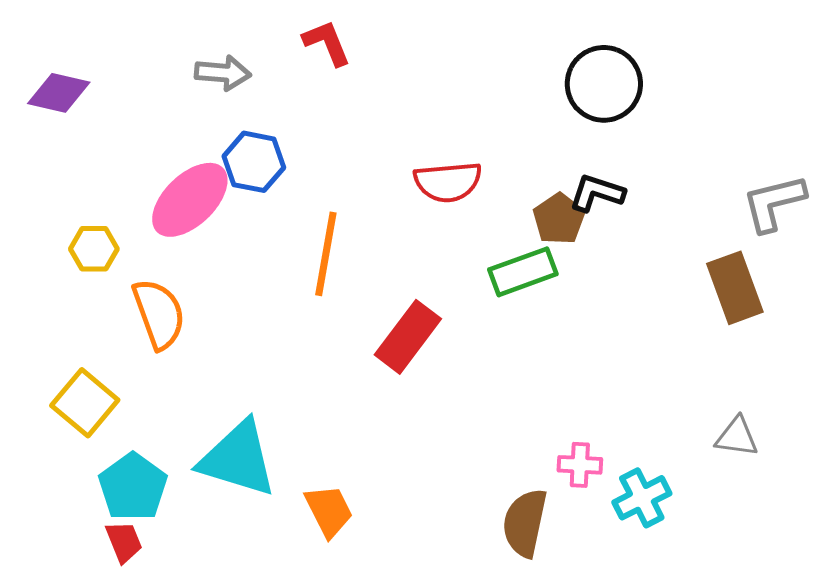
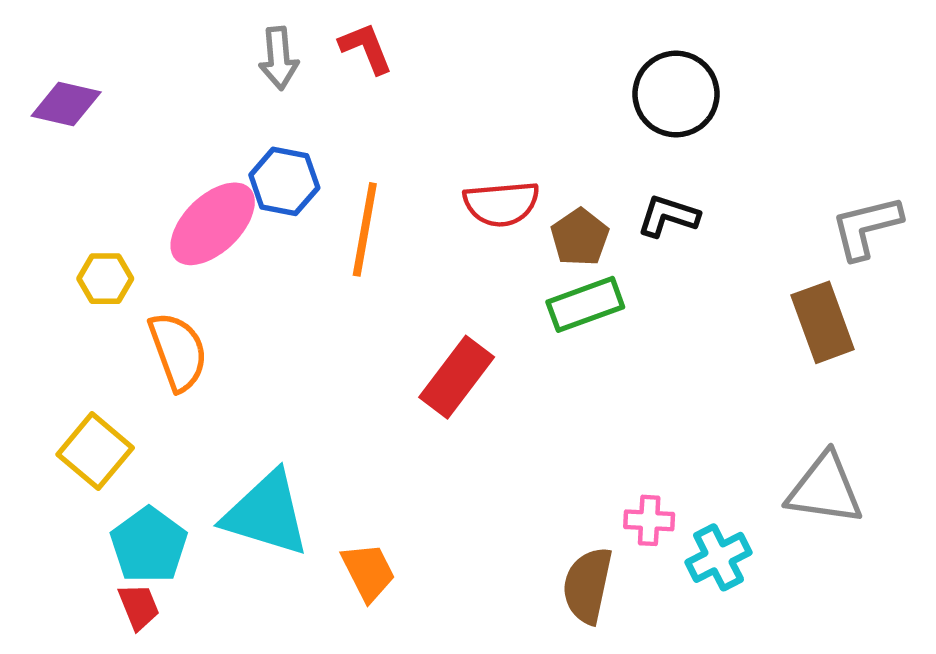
gray arrow: (223, 73) -> (279, 58), moved, turned 80
brown pentagon: (559, 219) -> (580, 237), moved
orange line: (326, 254) -> (365, 229), moved
gray triangle: (737, 437) -> (825, 489), size x1.6

